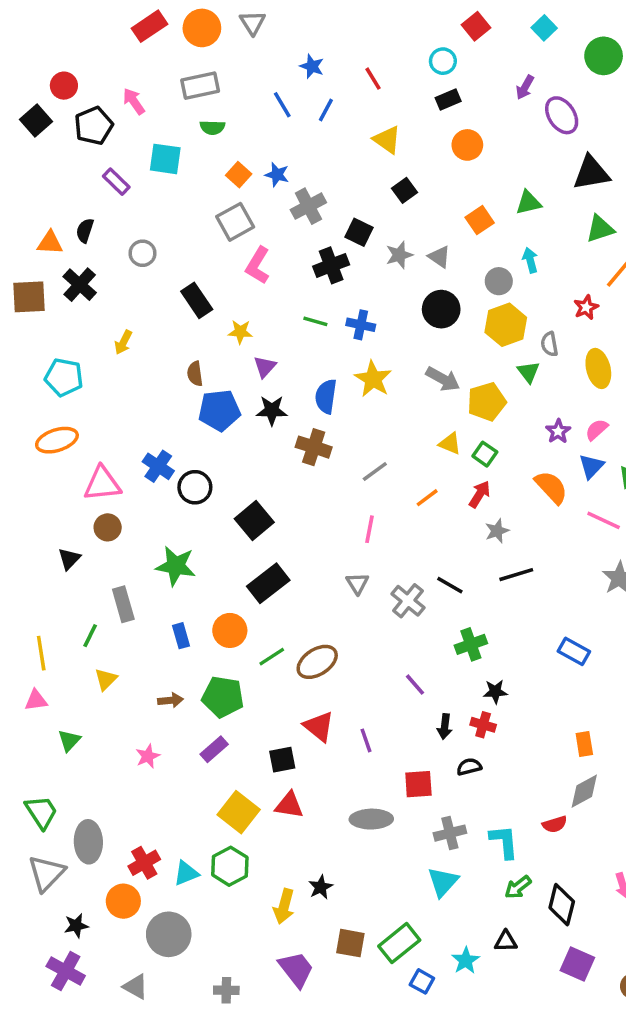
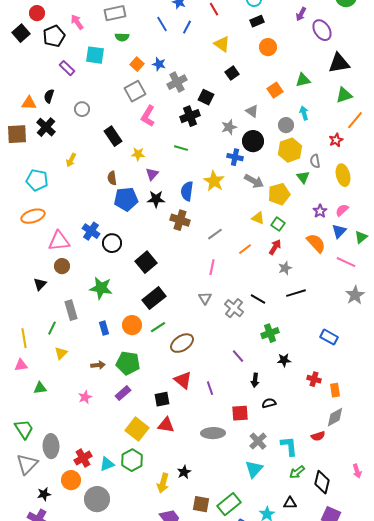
gray star: (399, 255) -> (229, 127), moved
blue cross: (361, 325) -> (235, 157), moved
green line: (272, 657) -> (158, 327), moved
red cross: (483, 725) -> (314, 379), moved
green triangle: (69, 740) -> (40, 388), turned 40
gray cross: (450, 833) -> (258, 441), turned -30

